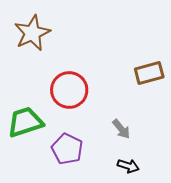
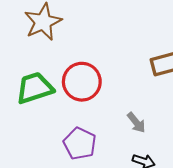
green trapezoid: (25, 122) -> (35, 88), moved

